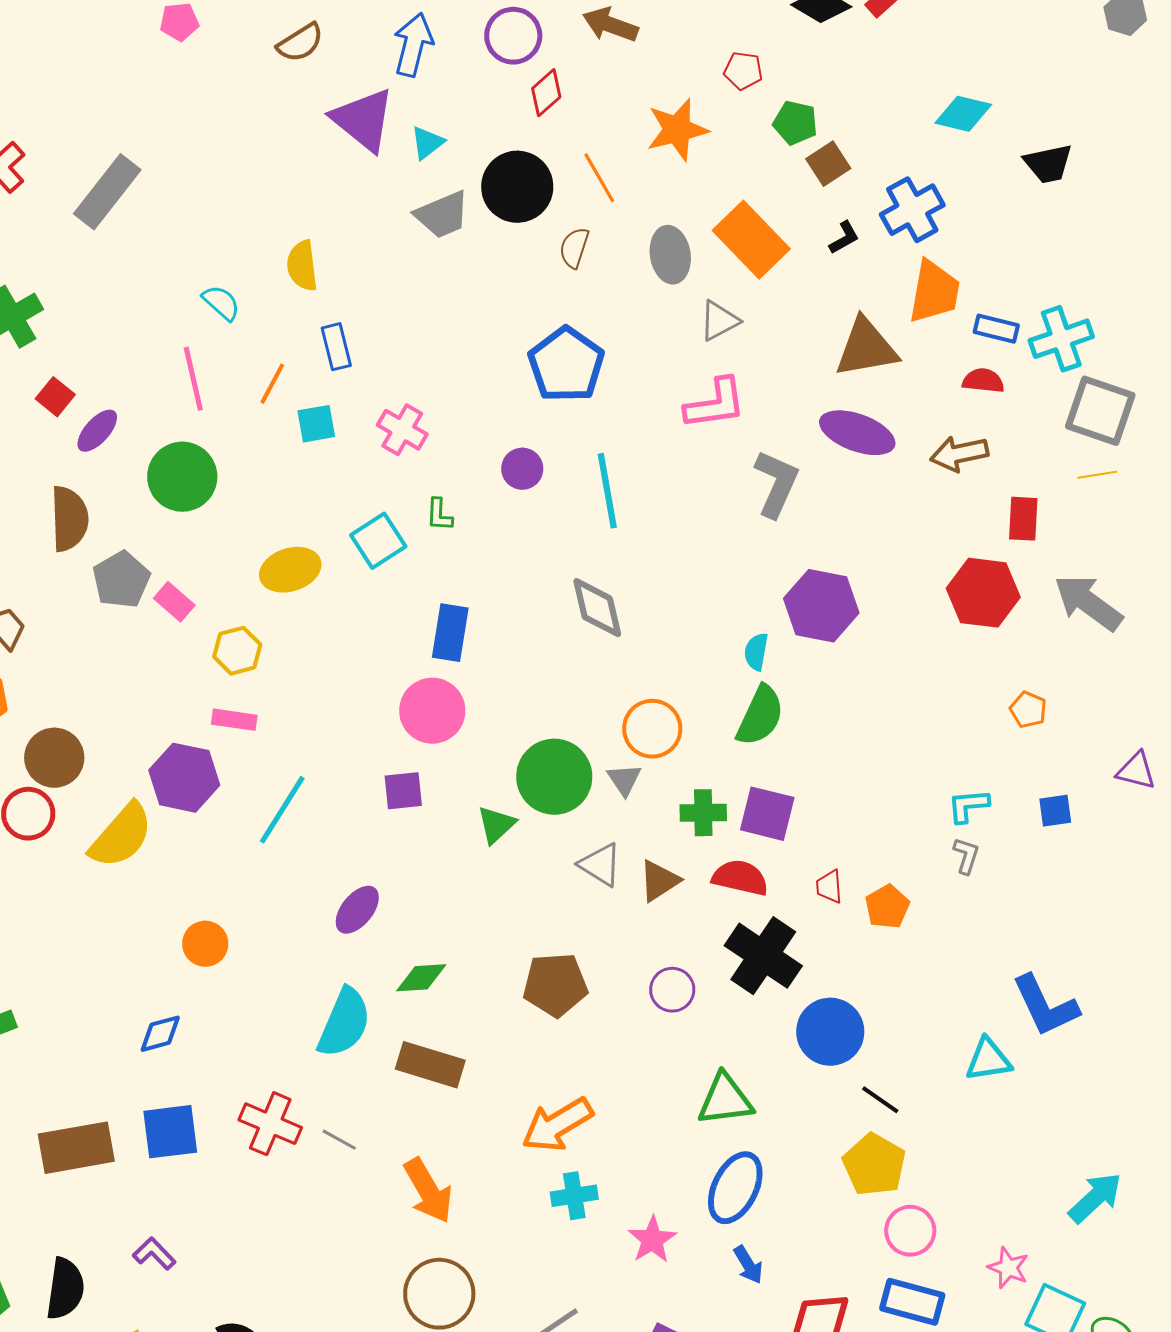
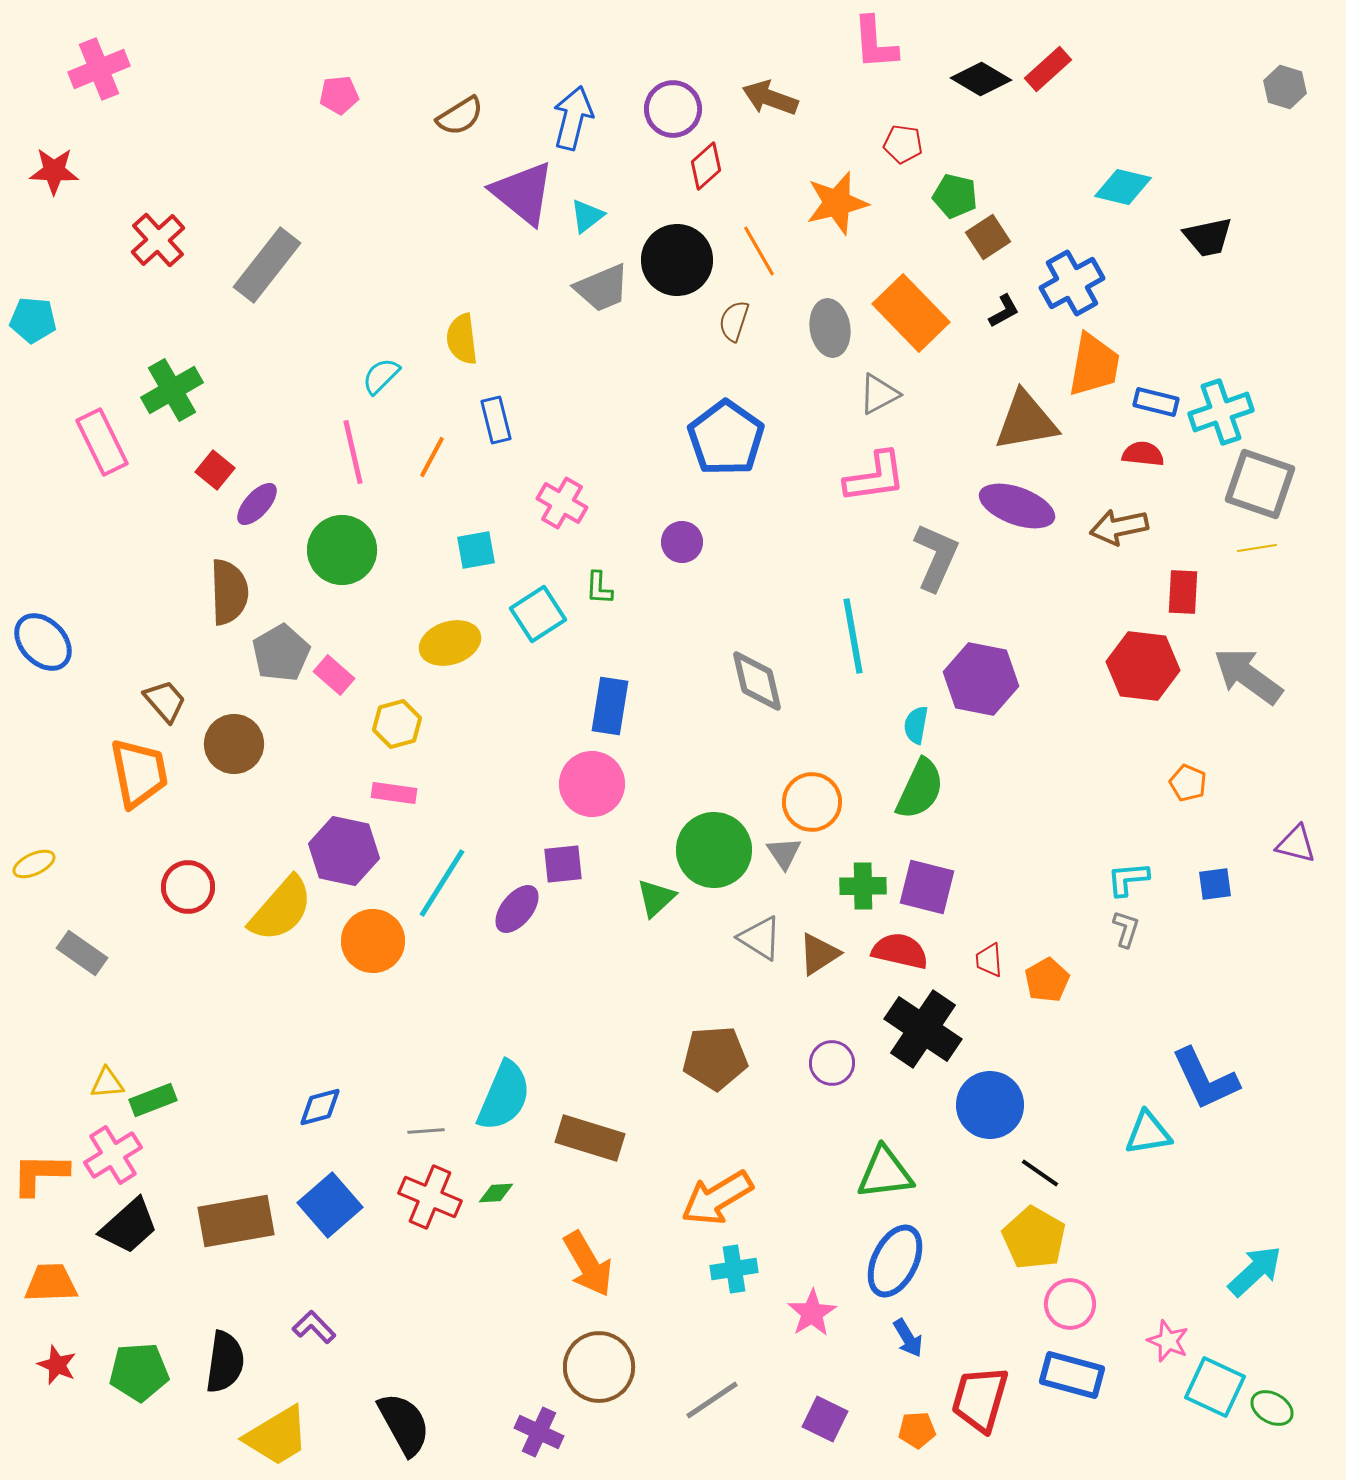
cyan semicircle: (221, 303) -> (381, 376), turned -87
cyan square: (316, 424) -> (476, 550), moved
cyan line: (607, 491) -> (853, 636), moved
brown circle: (54, 758) -> (234, 744), moved
purple ellipse: (357, 910) -> (517, 909), moved
orange circle: (205, 944) -> (373, 941), moved, size x1.4
green diamond: (421, 978) -> (496, 1193), moved, size x0.7
blue square: (170, 1132) -> (330, 1205), turned -34
gray line: (339, 1140) -> (426, 1131), moved, turned -33

